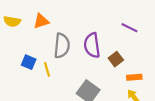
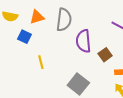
gray semicircle: (62, 46) -> (64, 20), moved
blue square: (29, 62) -> (25, 37), moved

